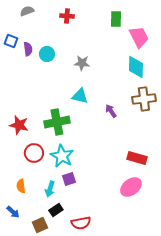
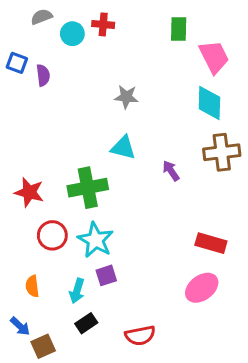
cyan circle: (47, 54) -> (72, 34), moved
red semicircle: (81, 223) -> (140, 335), moved
brown square: (40, 225) -> (43, 346), moved

